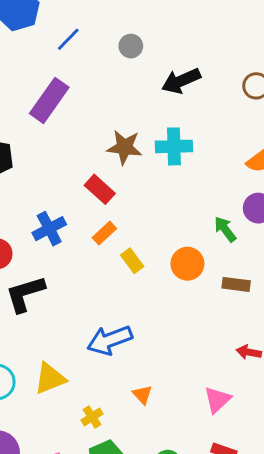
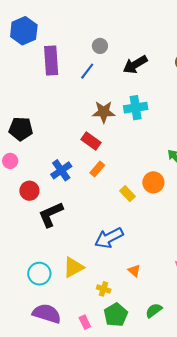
blue line: (68, 39) -> (87, 71), moved
purple rectangle: (49, 100) -> (51, 60), moved, turned -32
yellow rectangle: (132, 261) -> (128, 194), moved
yellow cross: (92, 417) -> (104, 289), turned -32

